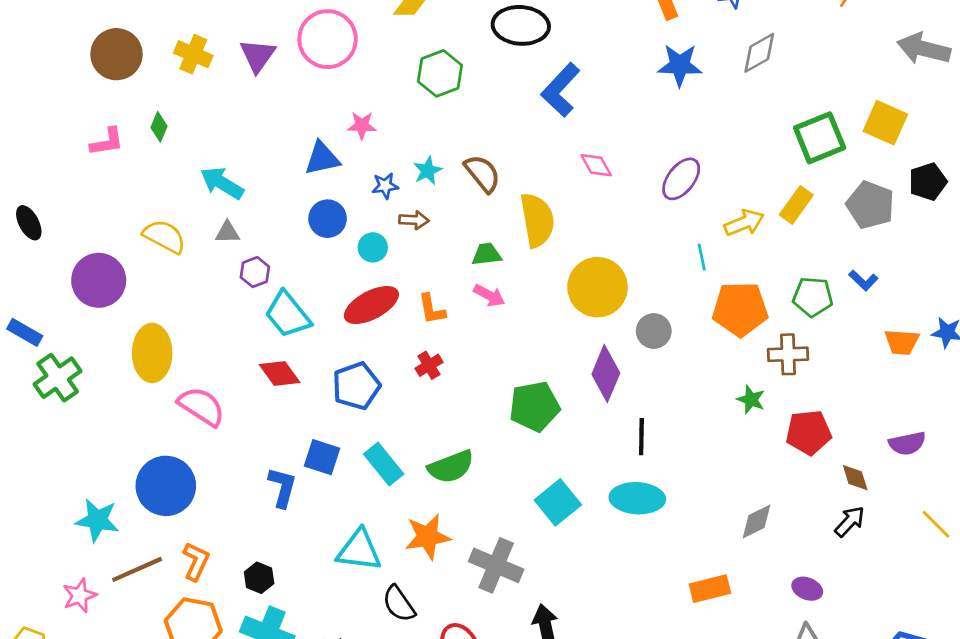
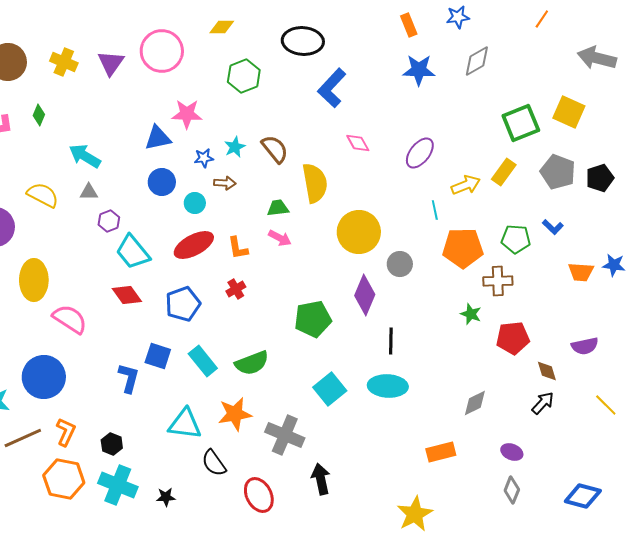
pink star: (362, 125) -> (187, 114), size x1.4
black pentagon: (928, 182) -> (600, 178), moved

